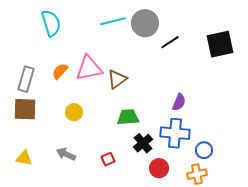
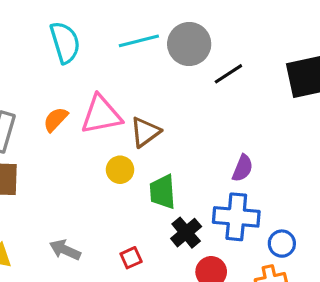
cyan semicircle: (51, 23) -> (65, 42), moved
yellow circle: (74, 112) -> (120, 170), moved
green trapezoid: (128, 117) -> (162, 192), turned -90

